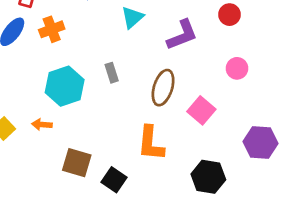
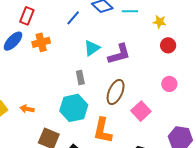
cyan triangle: (132, 17) -> (92, 48), moved
purple L-shape: (182, 35) -> (119, 54), moved
cyan hexagon: (65, 86) -> (74, 108), moved

